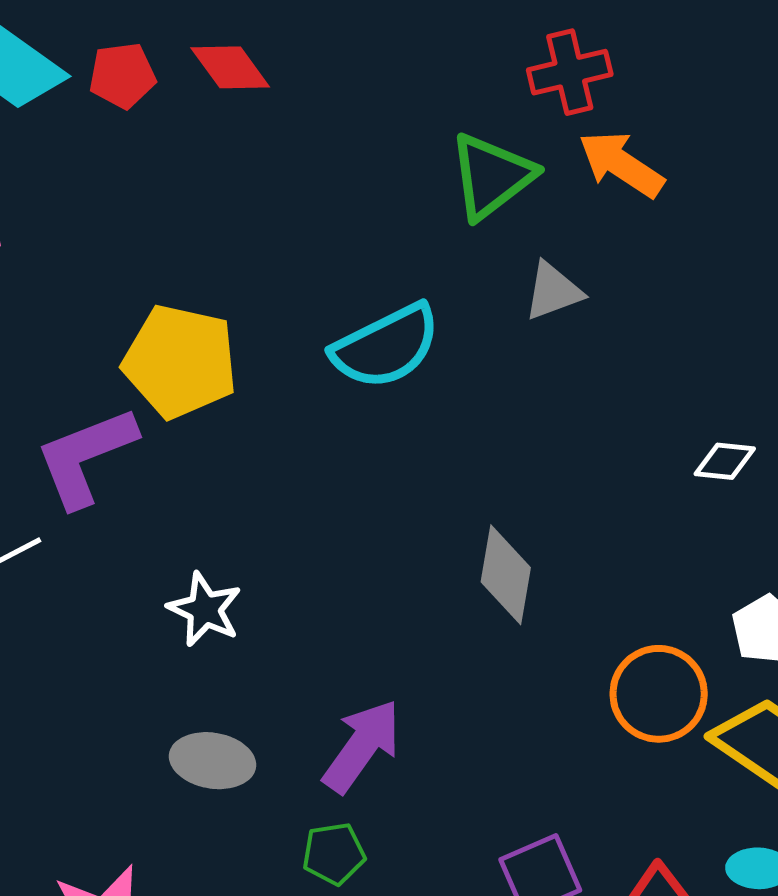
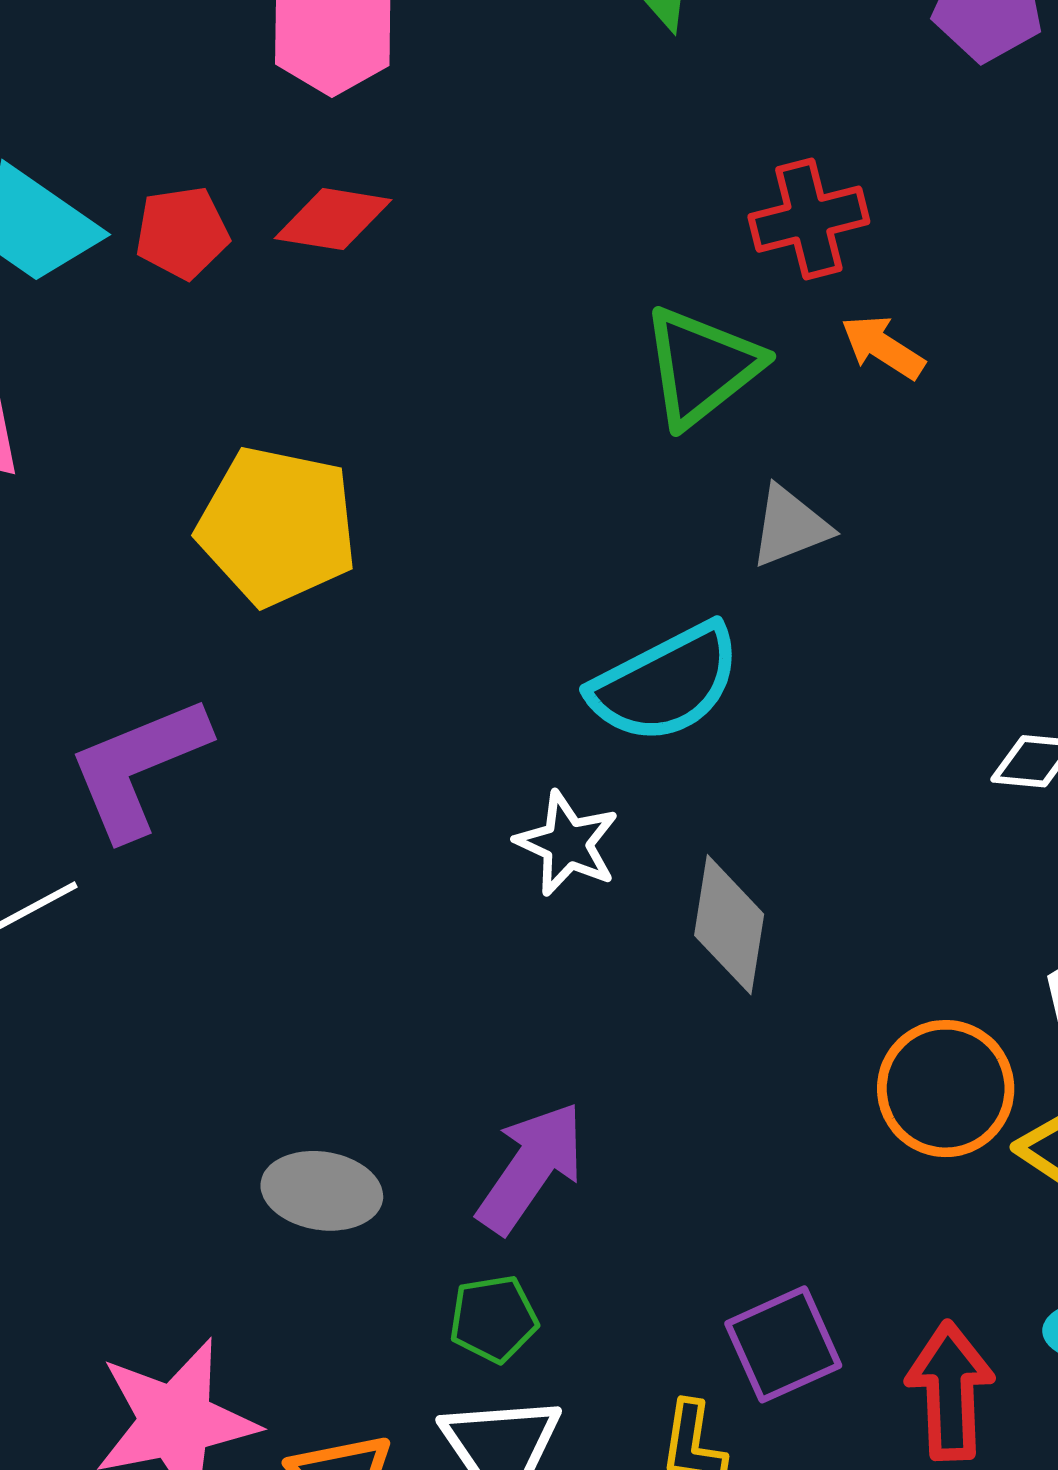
red diamond: (230, 67) -> (333, 219), turned -44
orange arrow: (621, 164) -> (883, 347), size x0.7
cyan semicircle: (386, 346) -> (666, 683), moved
yellow pentagon: (180, 361) -> (277, 526), moved
white star: (205, 609) -> (567, 843), moved

